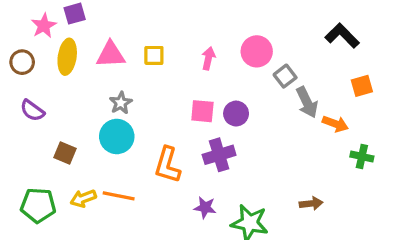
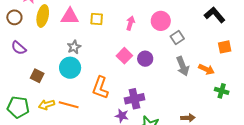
gray arrow: (307, 102) -> (183, 66), moved
pink square: (202, 111) -> (124, 56), turned 35
purple cross: (219, 155) -> (134, 99), moved

